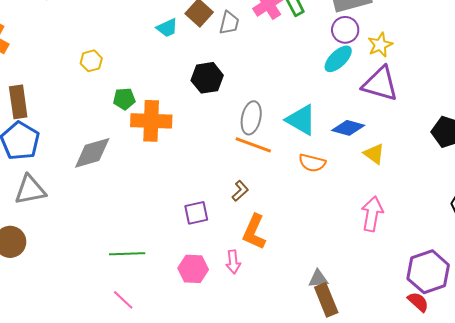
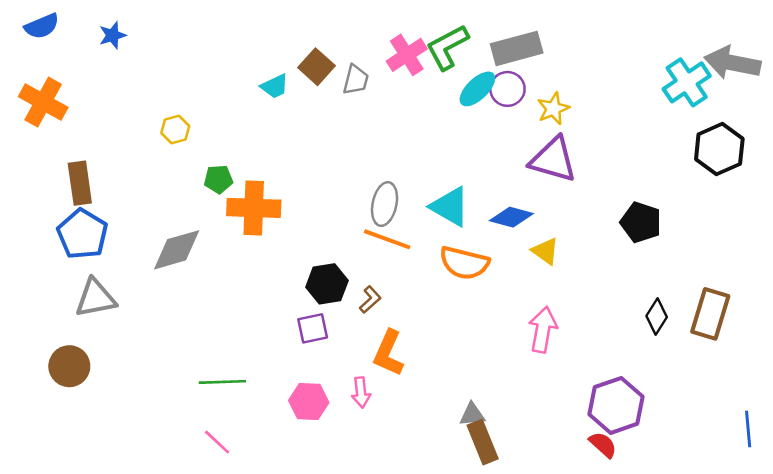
cyan ellipse: (338, 59) -> (477, 89), moved
black hexagon: (207, 78) -> (327, 284), moved
orange semicircle: (312, 163) -> (464, 263), size x1.4

